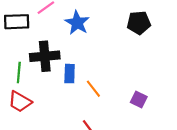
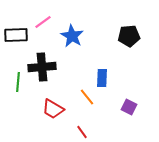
blue rectangle: (70, 74) -> (102, 78), moved
red trapezoid: (20, 102) -> (53, 109), moved

